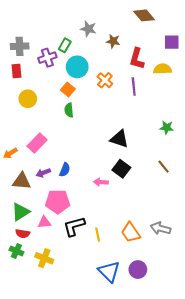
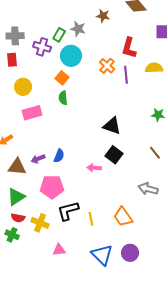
gray star: (88, 29) -> (78, 29), moved
brown star: (113, 41) -> (103, 16), moved
purple cross: (47, 58) -> (42, 47), turned 36
yellow semicircle: (163, 69) -> (154, 68), moved
orange cross: (105, 80) -> (107, 66), moved
pink rectangle: (37, 143) -> (32, 113), moved, turned 30
pink triangle: (44, 222) -> (59, 250), moved
gray arrow: (160, 228) -> (148, 189), moved
yellow cross: (44, 258) -> (40, 223), moved

